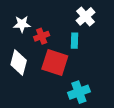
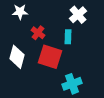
white star: (22, 24) -> (20, 12), moved
red cross: (42, 36) -> (38, 33), turned -32

